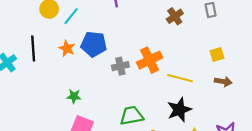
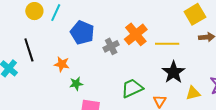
blue pentagon: (94, 44) -> (82, 33), turned 30
orange star: (67, 48) -> (62, 64), moved
yellow square: (217, 54) -> (195, 14), size x1.5

